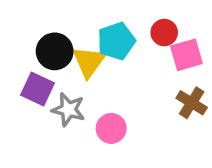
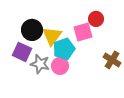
cyan pentagon: (116, 41) -> (64, 49), moved
pink square: (186, 55) -> (83, 32), moved
pink circle: (111, 128) -> (60, 66), moved

